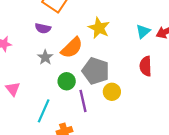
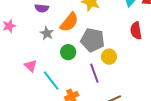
pink triangle: (13, 89) -> (31, 66), moved
purple line: (83, 101) -> (94, 73), moved
cyan line: (44, 111) -> (51, 81), turned -55

